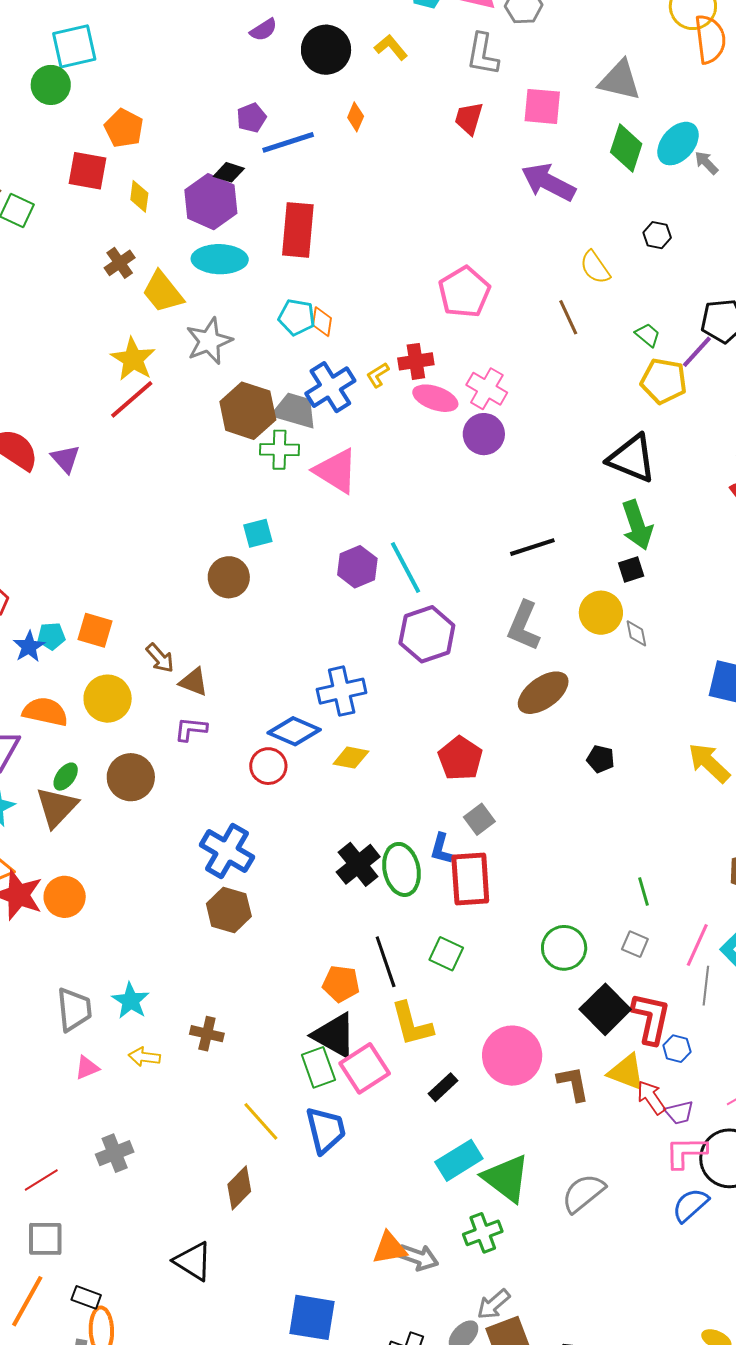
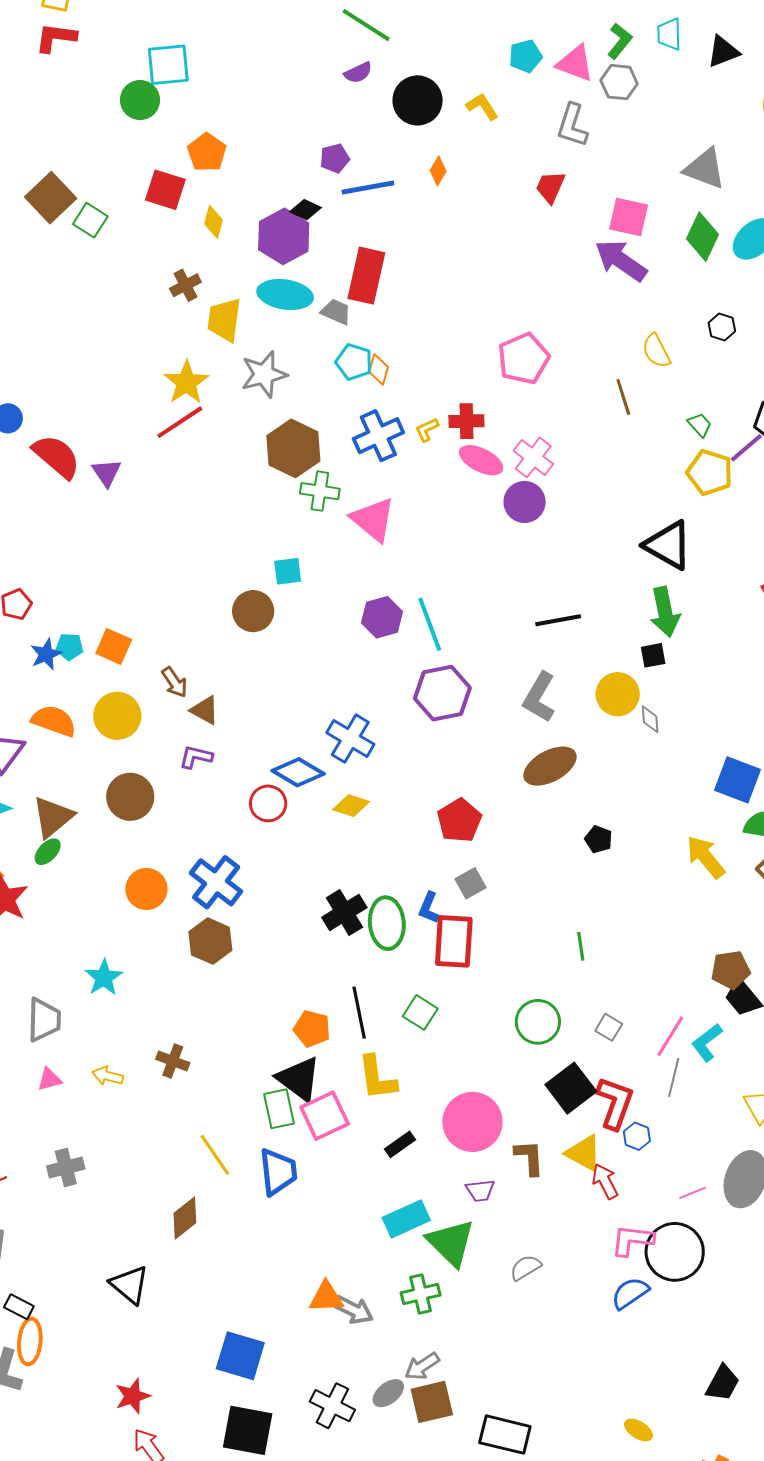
pink square: (542, 106) -> (629, 217), moved
yellow trapezoid: (163, 292) -> (224, 320), turned 39
gray trapezoid: (295, 411) -> (336, 312), moved, size x0.7
blue cross: (342, 691) -> (350, 738), turned 36
green ellipse: (66, 777) -> (48, 852), moved
green line: (643, 891) -> (581, 946), moved
orange circle: (65, 897) -> (146, 889), moved
cyan star: (131, 1001) -> (104, 977), moved
purple trapezoid: (679, 1113) -> (480, 1191), moved
gray semicircle: (583, 1193) -> (525, 1268), size x0.7

